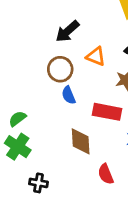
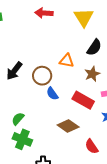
black arrow: (67, 31) -> (14, 71), moved
red rectangle: (107, 112) -> (83, 100), turned 30
brown diamond: (81, 141) -> (68, 126), turned -40

